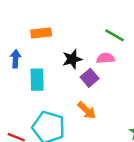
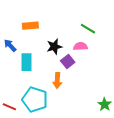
blue arrow: (16, 59) -> (10, 45), turned -48
orange arrow: (87, 110) -> (57, 80), moved, turned 49

